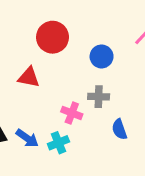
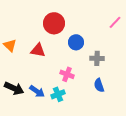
blue circle: (102, 56) -> (76, 42), moved
gray cross: (99, 97) -> (97, 58), moved

